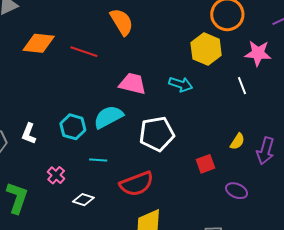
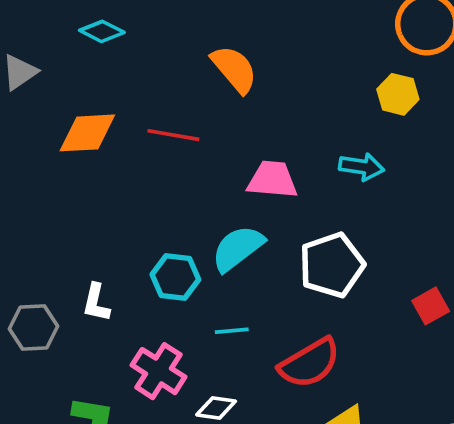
yellow hexagon: (206, 49) -> (398, 94), size x0.7
pink cross: (56, 175) -> (159, 371), size x1.6

